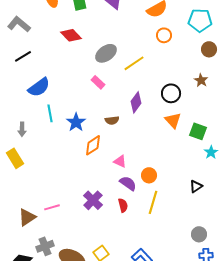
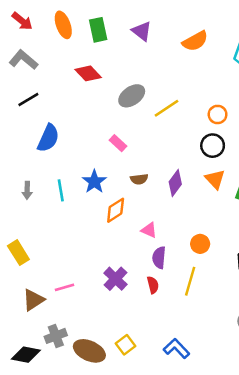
orange circle: (164, 35) -> (218, 114), moved
pink rectangle: (98, 82) -> (118, 143), moved
blue semicircle: (39, 87) -> (48, 138), turned -30
purple diamond: (136, 102) -> (175, 183), moved
cyan line: (50, 113) -> (61, 190), moved
yellow rectangle: (15, 158) -> (18, 253), moved
orange circle: (149, 175) -> (200, 244), moved
purple semicircle: (128, 183) -> (159, 258), turned -120

